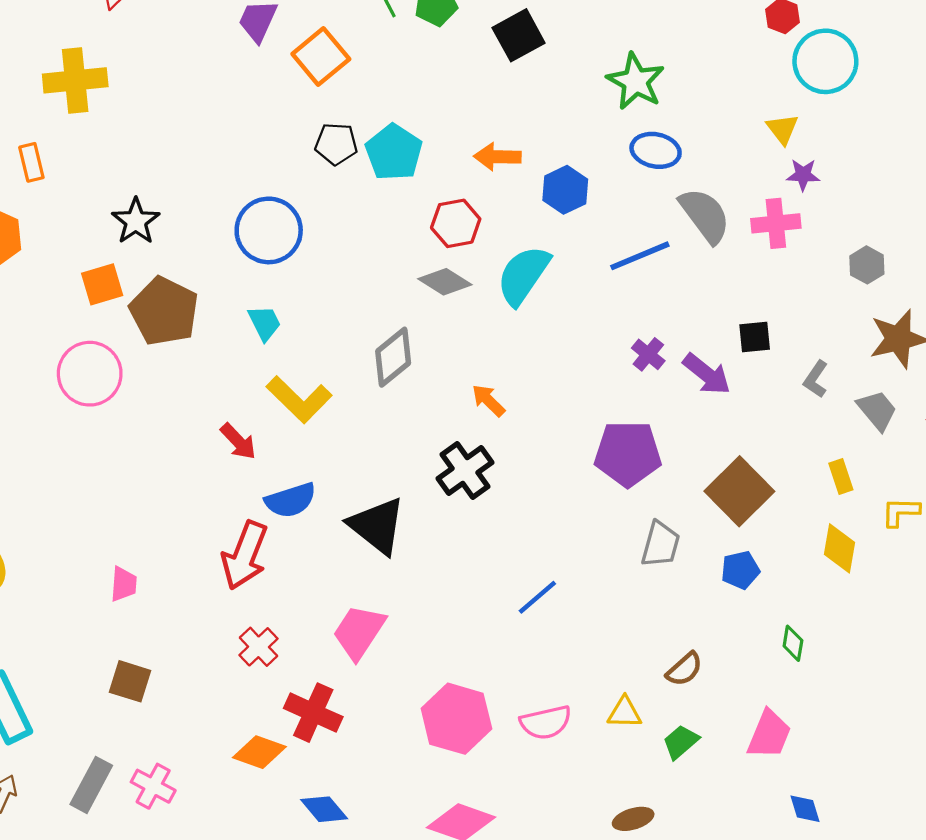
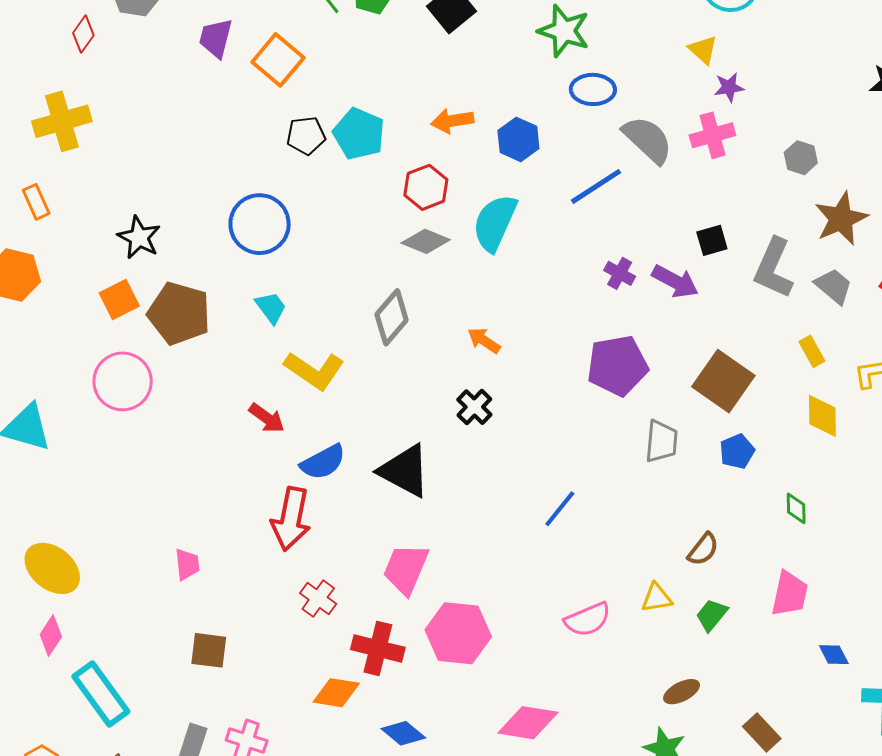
gray L-shape: (816, 379) -> (774, 268), size x1.8
black cross: (465, 471) -> (474, 407), size x0.7
pink hexagon: (456, 719) -> (458, 633), moved

